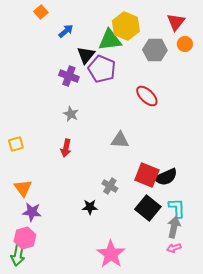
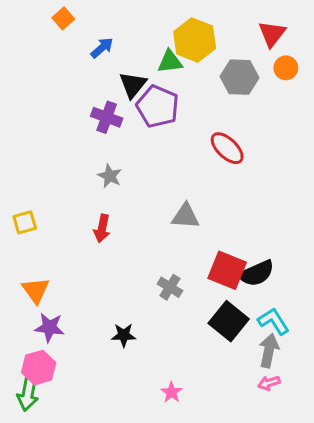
green triangle: (110, 40) -> (170, 62), size x0.7
black star: (90, 207) -> (124, 335), moved
cyan L-shape: (177, 208) -> (273, 321), turned -30
pink star: (111, 254) -> (172, 392), size x0.5

